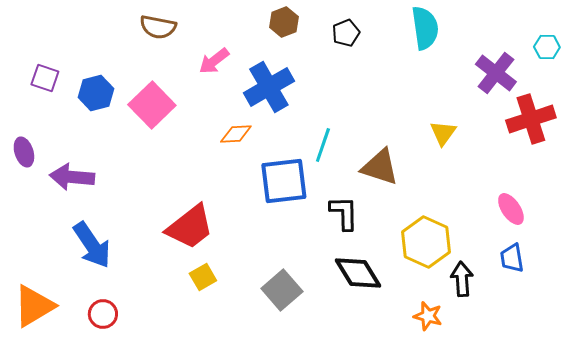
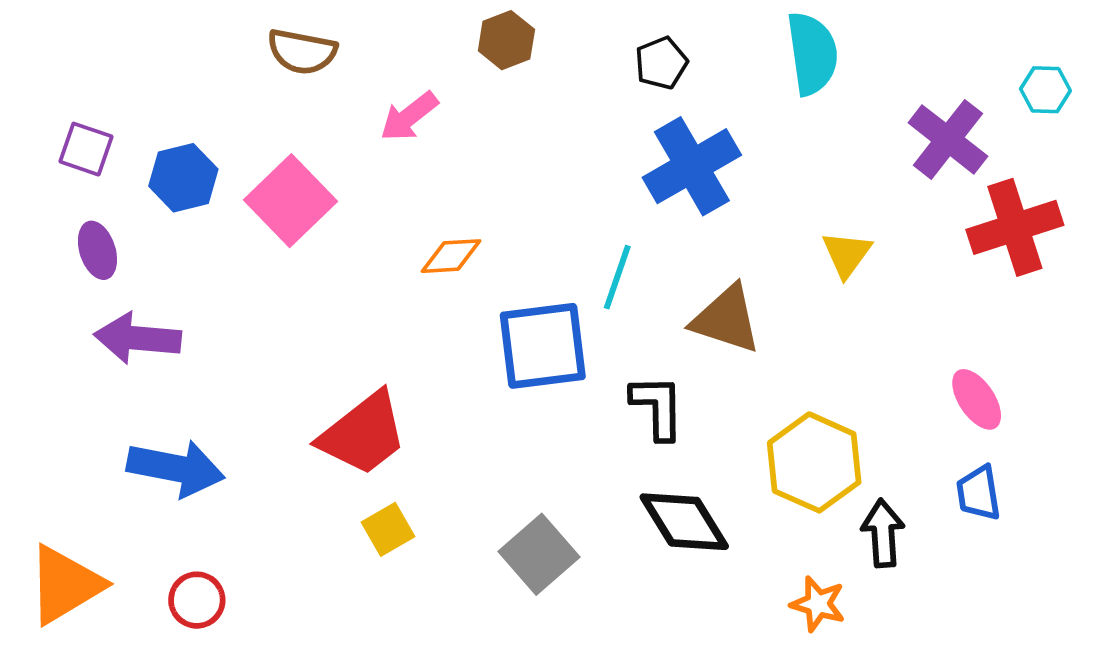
brown hexagon: (284, 22) -> (506, 40), moved
blue cross: (269, 87) -> (692, 166), moved
purple ellipse: (24, 152) -> (97, 250), moved
blue arrow: (92, 245) -> (176, 468), turned -45

